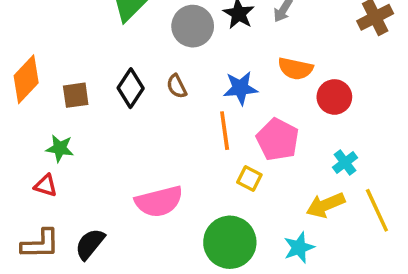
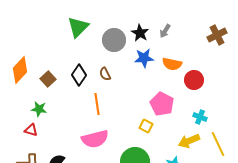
blue star: (240, 88) -> (144, 58), moved
brown square: (76, 95) -> (48, 79), turned -35
orange line: (225, 131) -> (97, 104), moved
cyan cross: (345, 163) -> (200, 117), turned -32

